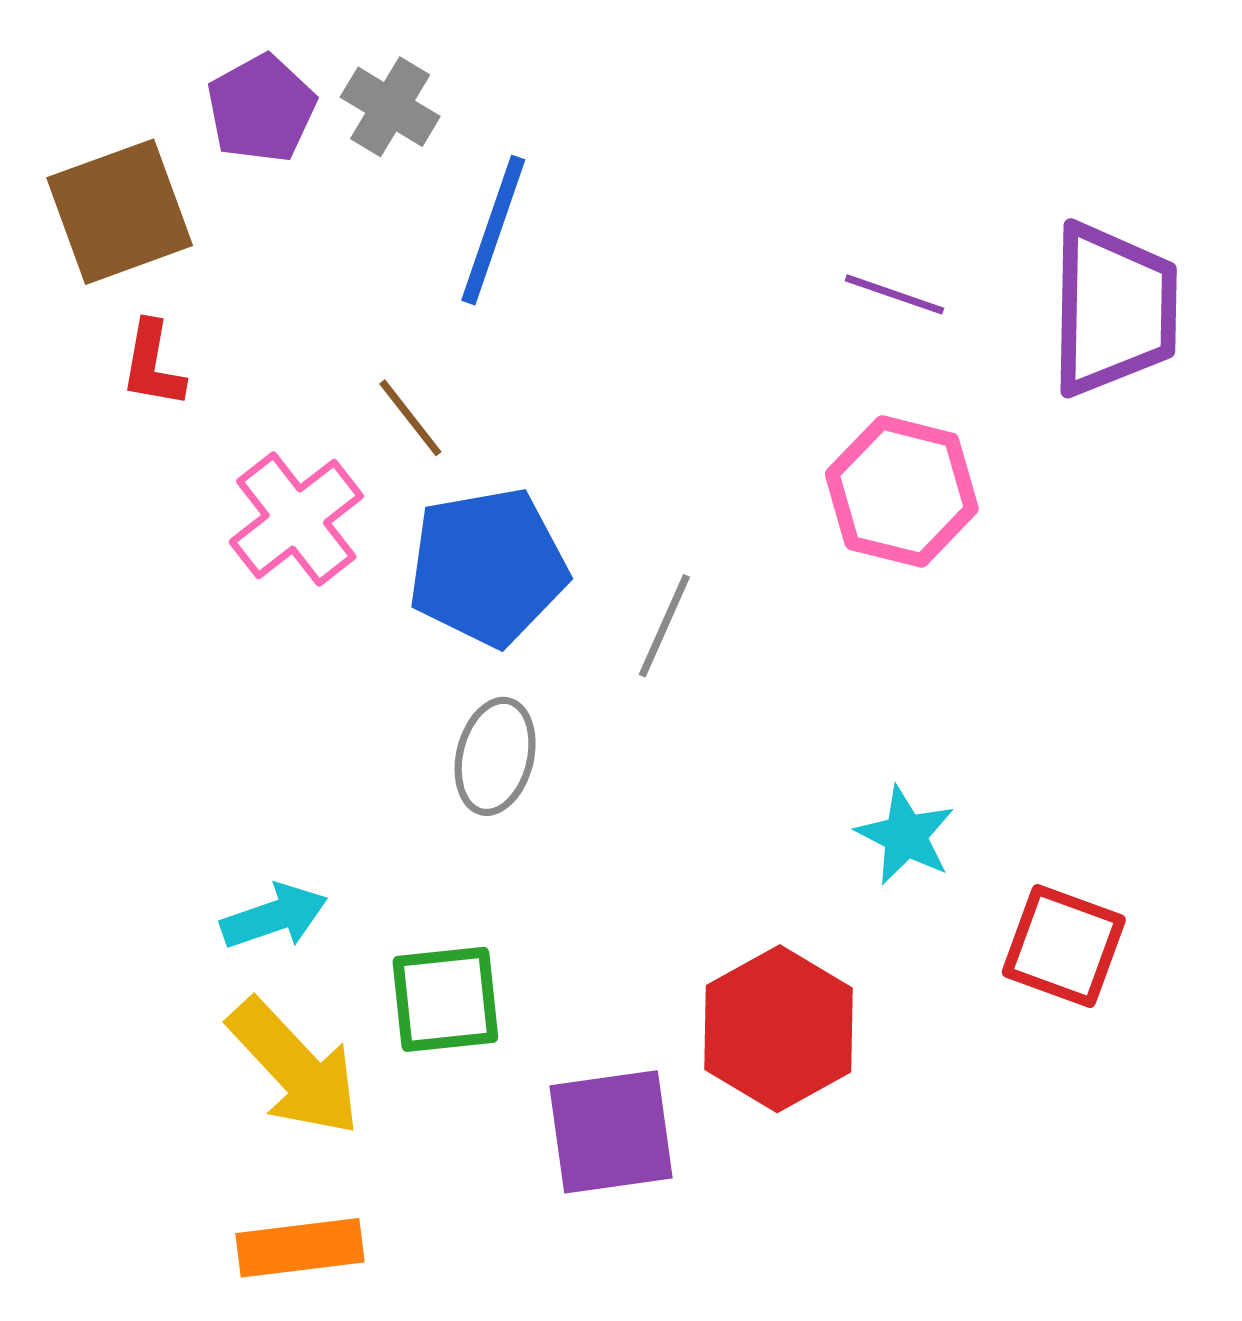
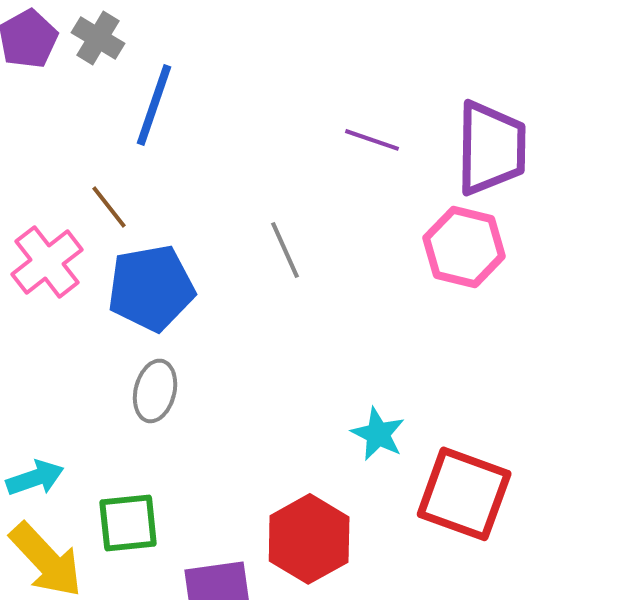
pink hexagon: (902, 491) -> (464, 247), moved
gray line: (664, 626) -> (285, 250), moved, turned -48
red square: (1064, 946) -> (464, 494), size x1.4

